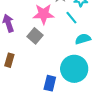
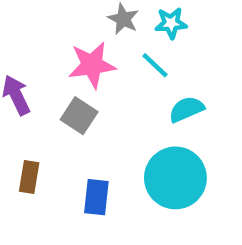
blue rectangle: (50, 83) -> (96, 197), moved

